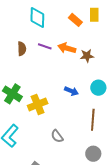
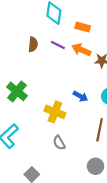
orange rectangle: (75, 20) -> (83, 27), moved, turned -32
yellow cross: (38, 104) -> (55, 112), moved, turned 36

